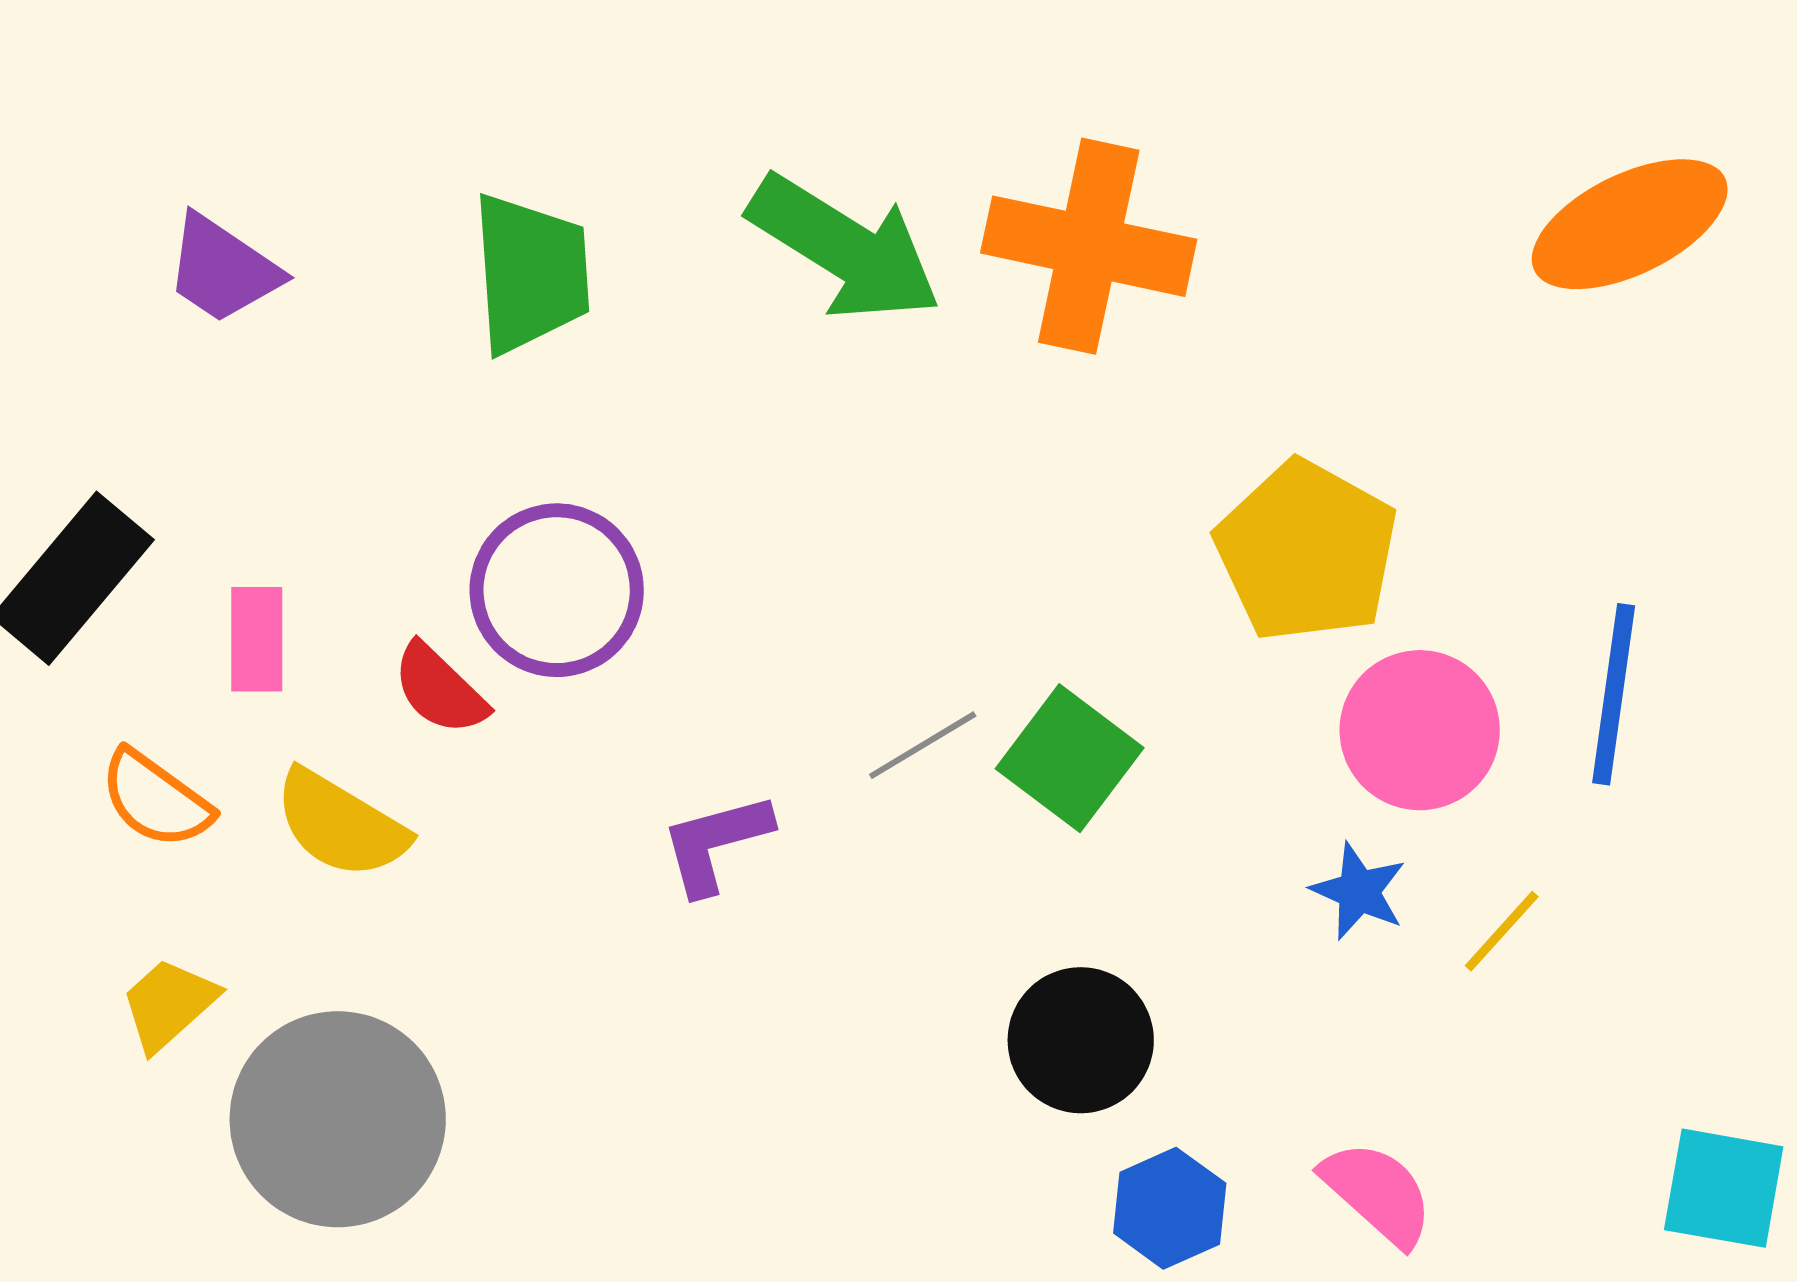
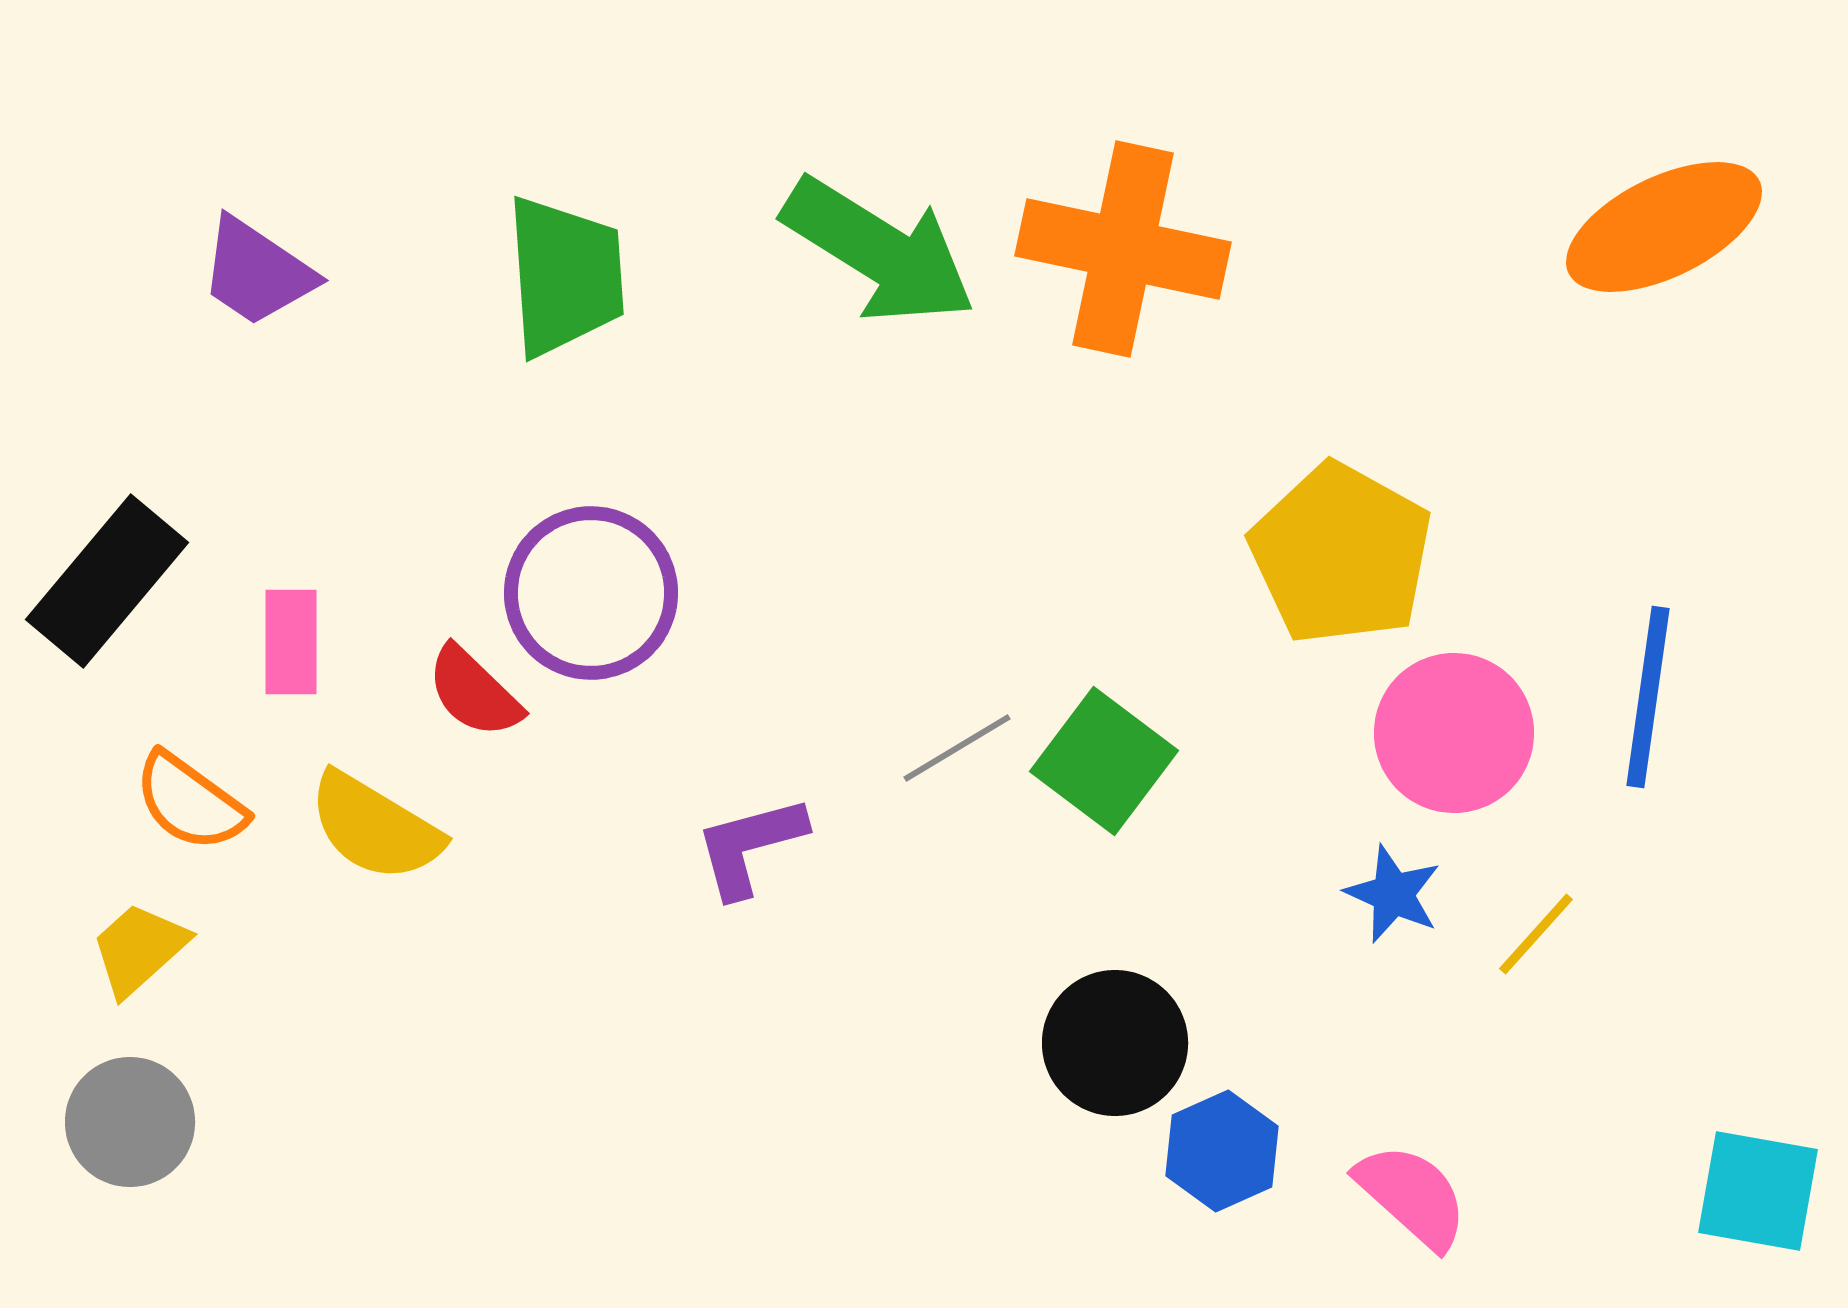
yellow trapezoid: (169, 1004) -> (139, 949), moved
gray circle: (338, 1119) -> (130, 1122), moved, size x0.6
blue hexagon: (1170, 1208) -> (1222, 1151), moved

